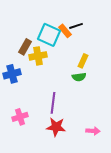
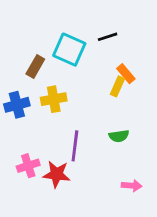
orange rectangle: (65, 31) -> (126, 74), moved
yellow cross: (38, 56) -> (54, 99), moved
green semicircle: (79, 77) -> (119, 136), moved
red star: (56, 127) -> (57, 174), moved

